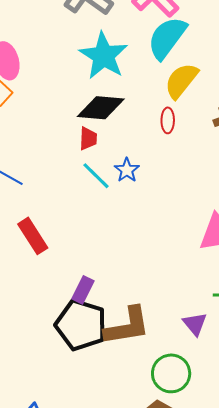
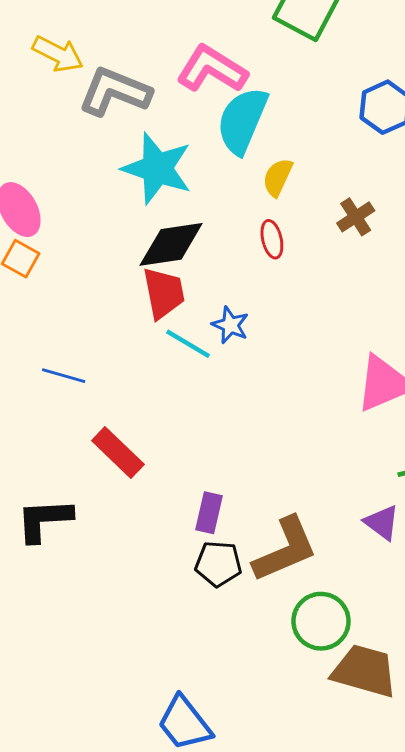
yellow semicircle: (181, 81) -> (278, 177), size x0.7
red trapezoid: (88, 139) -> (164, 293), size x1.5
black pentagon: (81, 325) -> (218, 564), size x0.6
green circle: (171, 373) -> (321, 621), moved

